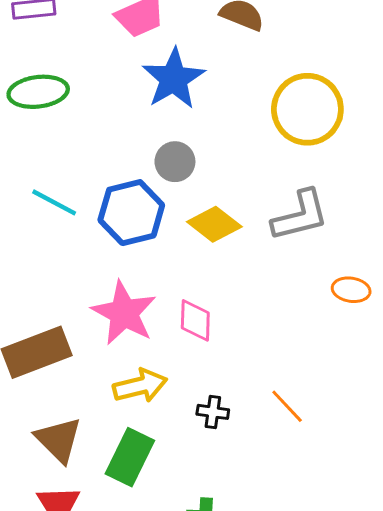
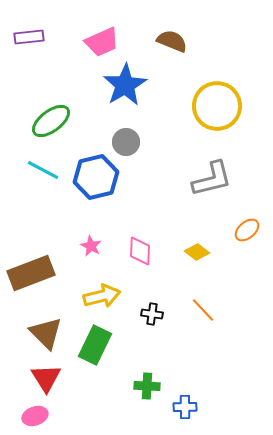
green ellipse: (38, 92) -> (51, 121), moved, turned -30
yellow diamond: (214, 224) -> (197, 252), moved, size x0.7
orange ellipse: (351, 290) -> (247, 230), turned -50
pink star: (124, 313) -> (91, 246), size x0.5

